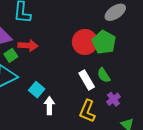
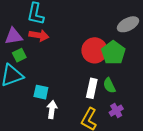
red arrow: (28, 45) -> (39, 35), moved
white rectangle: (87, 80) -> (92, 88), turned 36
cyan square: (37, 90) -> (41, 92), turned -35

